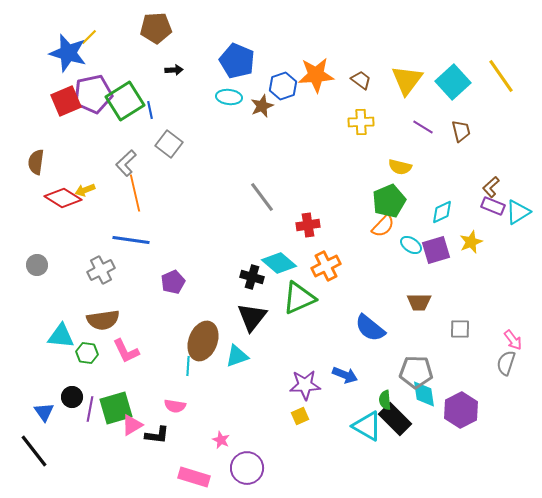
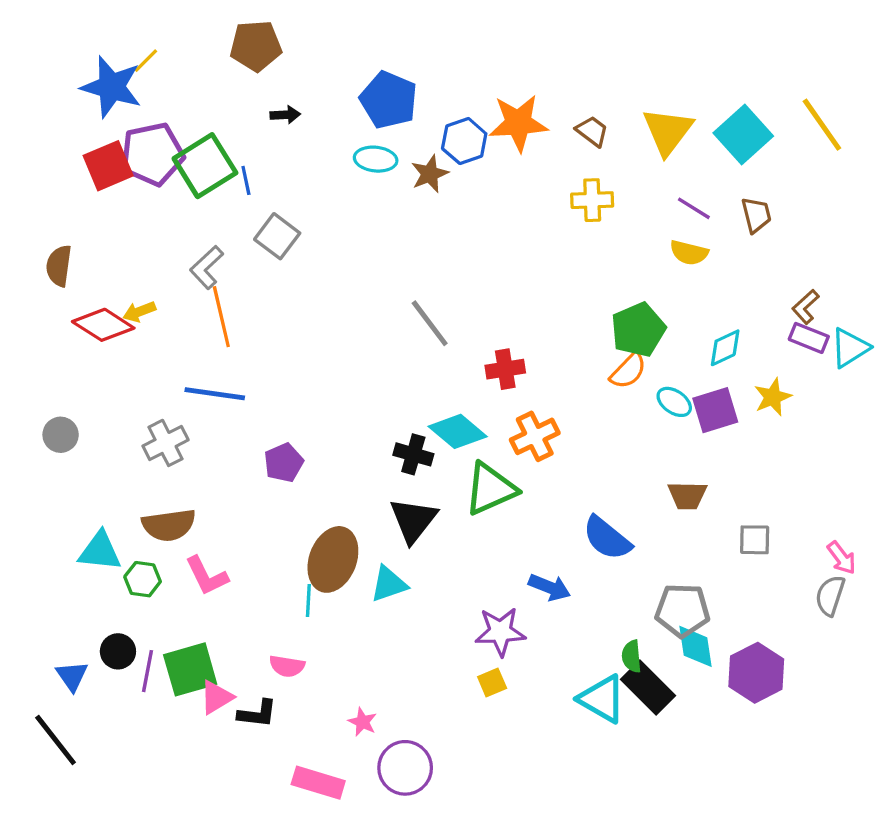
yellow semicircle: (400, 167) -> (689, 253), moved
blue arrow: (345, 375) -> (550, 587), moved

